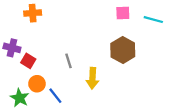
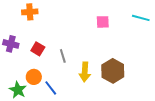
pink square: (123, 13) -> (103, 22), moved
brown hexagon: (123, 50) -> (113, 71), moved
red square: (28, 61) -> (38, 49), moved

